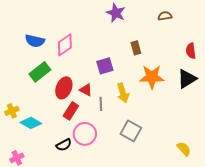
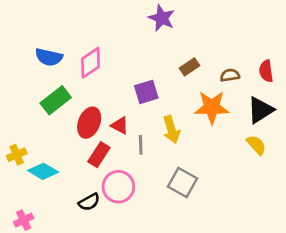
brown semicircle: (165, 16) -> (230, 75), moved
brown rectangle: (136, 48) -> (189, 67), turned 72
yellow semicircle: (184, 149) -> (256, 145), moved

